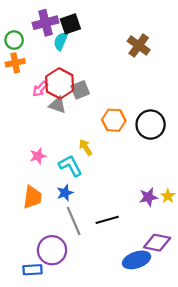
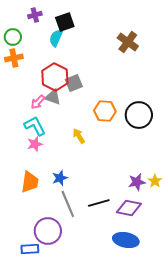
purple cross: (45, 23) -> (35, 15), moved, size x0.6
pink arrow: (40, 89) -> (38, 102), moved
cyan L-shape: (70, 166) -> (35, 126), moved
purple diamond: (157, 243) -> (129, 208), moved
blue ellipse: (136, 260) -> (126, 240), turned 30

